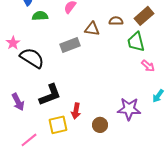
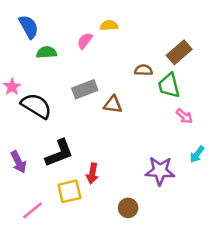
brown semicircle: (116, 21) -> (143, 70), moved
brown triangle: (92, 29) -> (113, 105), moved
brown circle: (100, 125) -> (128, 208), moved

